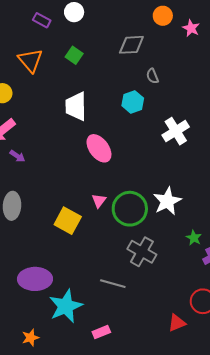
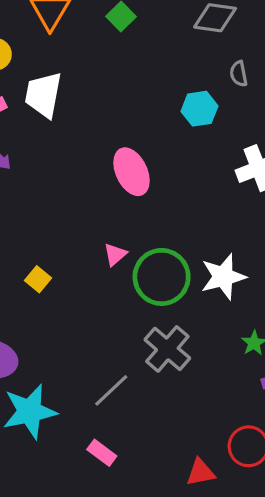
white trapezoid: (76, 106) -> (43, 95), moved
yellow square: (68, 221) -> (38, 279), moved, size x0.6
gray line: (113, 284) -> (111, 390), turned -70
pink rectangle: (101, 332) -> (102, 453), moved, turned 48

